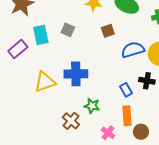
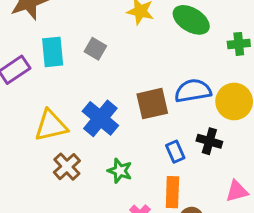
brown square: (108, 31) -> (152, 104), moved, size x1.5
blue cross: (76, 74) -> (100, 118), turned 35
brown cross: (71, 121) -> (67, 167), moved

